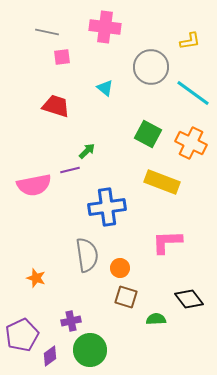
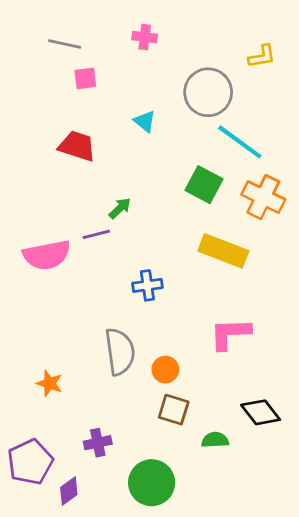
pink cross: (105, 27) -> (145, 37), size x0.6
cyan line: (193, 93) -> (240, 142), moved
blue cross: (107, 207) -> (147, 285), size x0.6
green circle: (90, 350) -> (152, 483), moved

